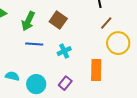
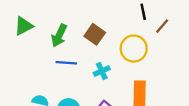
brown line: (106, 23) -> (162, 26), moved
yellow circle: (118, 43) -> (134, 49), moved

